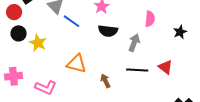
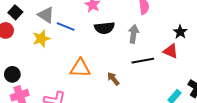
black star: (180, 32) -> (180, 32), moved
black circle: (19, 33) -> (12, 74), moved
yellow star: (38, 43) -> (41, 39), moved, turned -30

